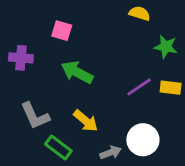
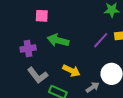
purple cross: (21, 58) -> (28, 49), moved

